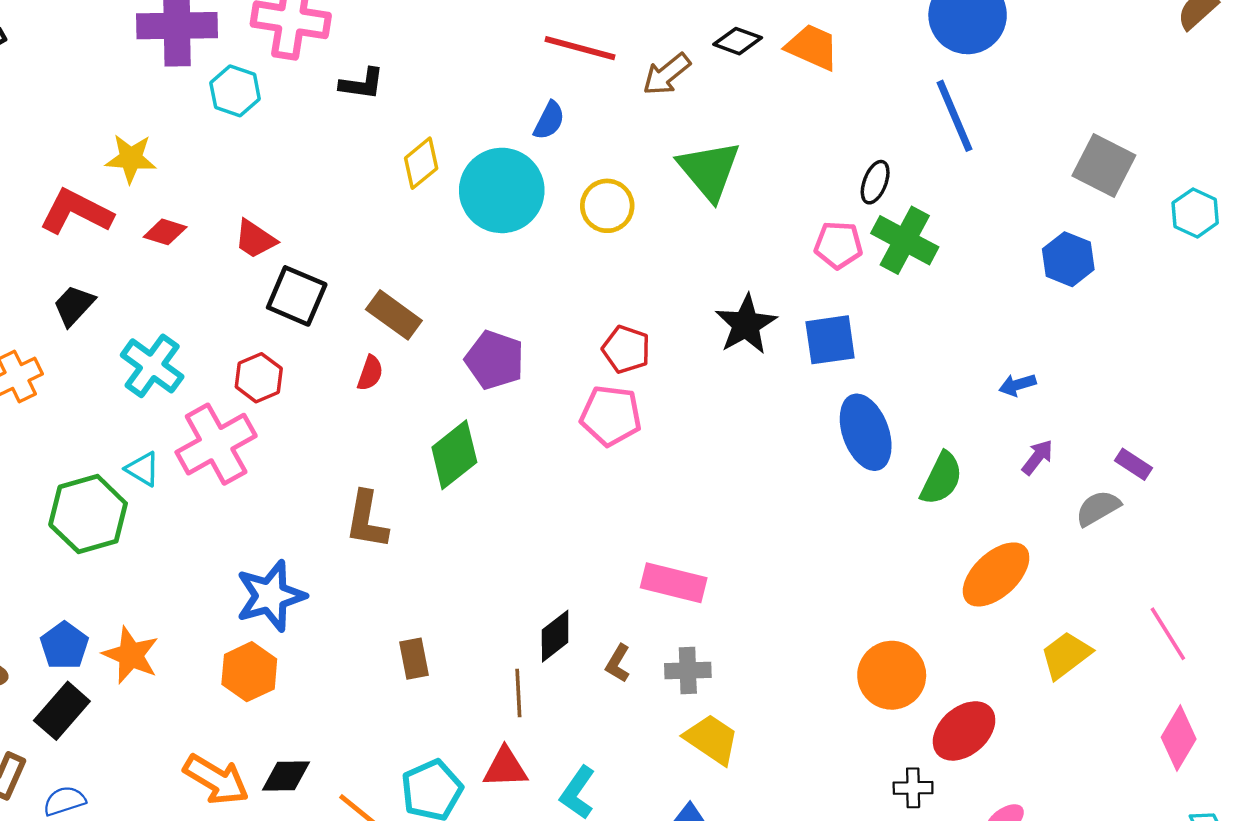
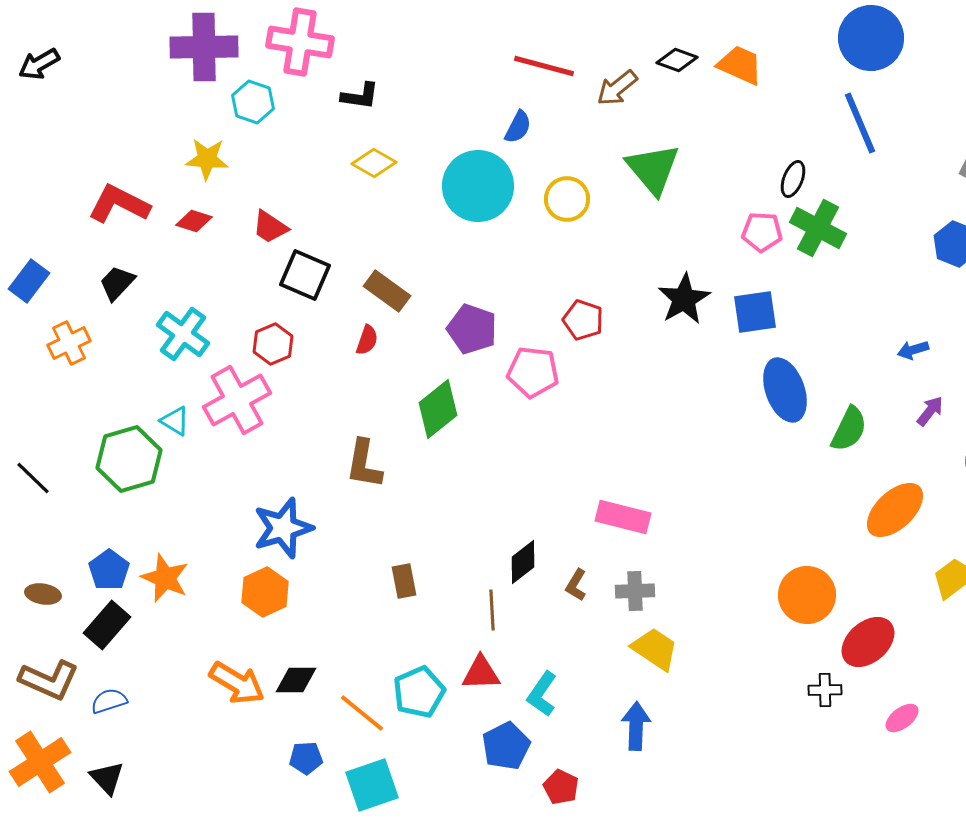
yellow star: (131, 158) -> (207, 159), moved
yellow diamond: (421, 163) -> (374, 163), moved, turned 69
pink pentagon: (611, 416) -> (533, 372), moved

